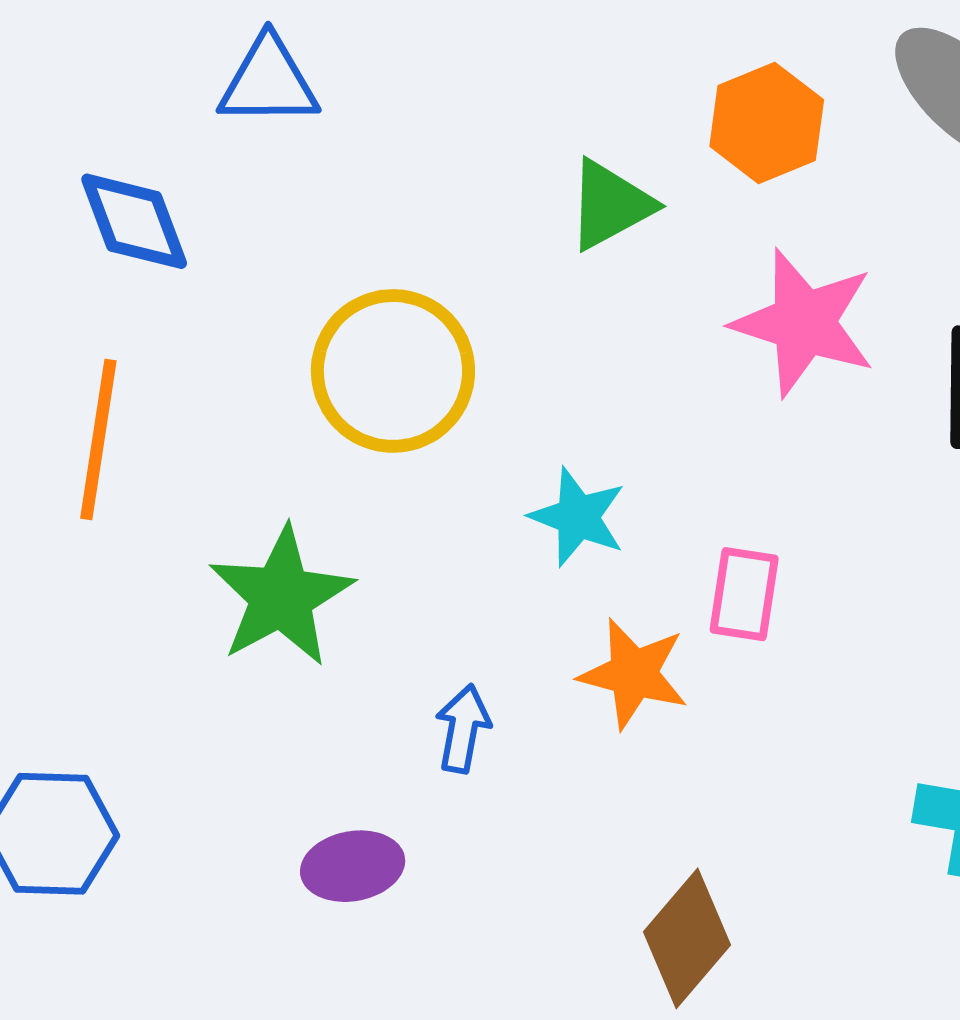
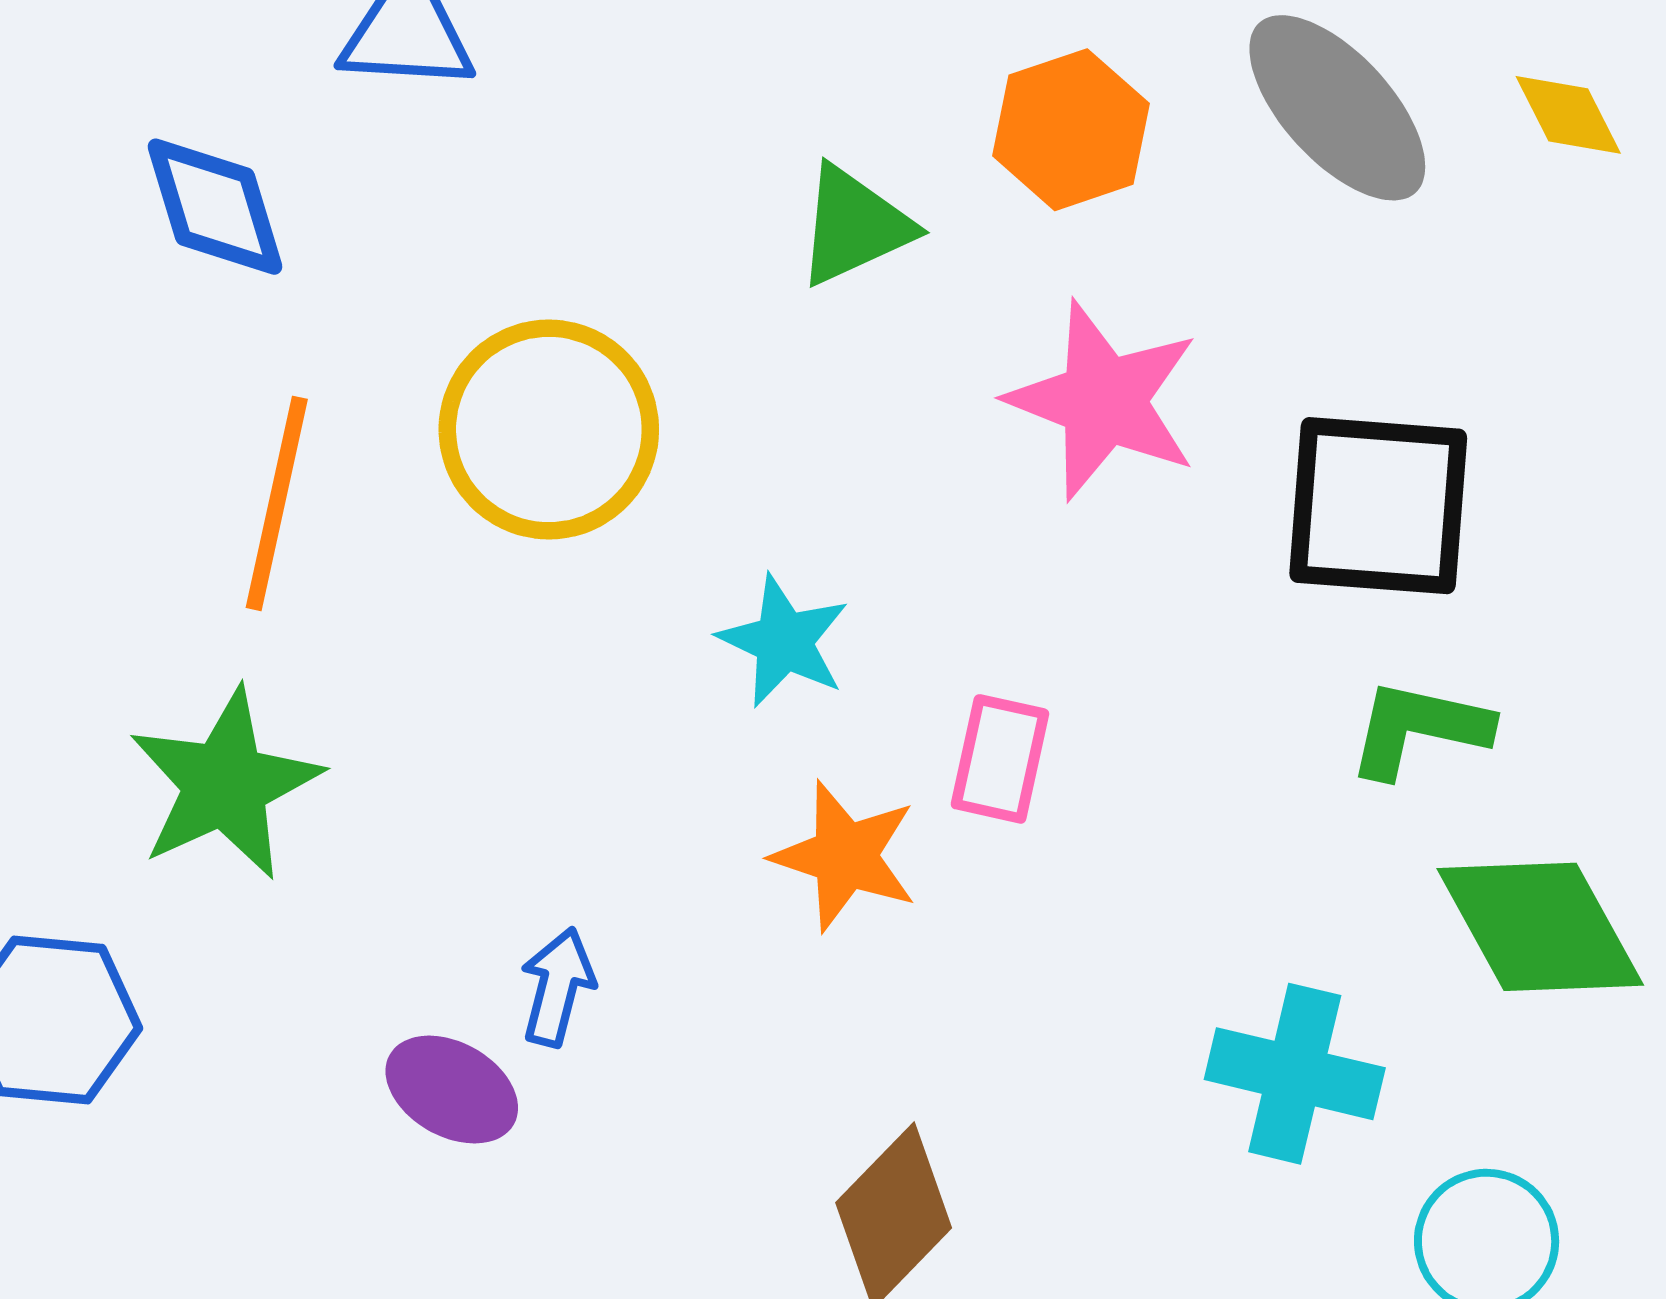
orange line: (98, 439) -> (277, 503), moved
green star: (281, 597) -> (225, 784), moved
blue arrow: (463, 729) -> (557, 987), moved
purple ellipse: (353, 866) -> (452, 1090), turned 36

